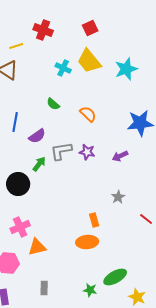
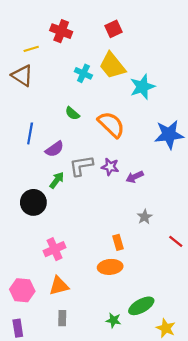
cyan star: (126, 69) -> (142, 87), moved
orange semicircle: (88, 114) -> (111, 125), size x1.5
purple arrow: (120, 156) -> (135, 177), moved
pink cross: (20, 227) -> (55, 249), moved
orange triangle: (37, 247) -> (59, 286), moved

